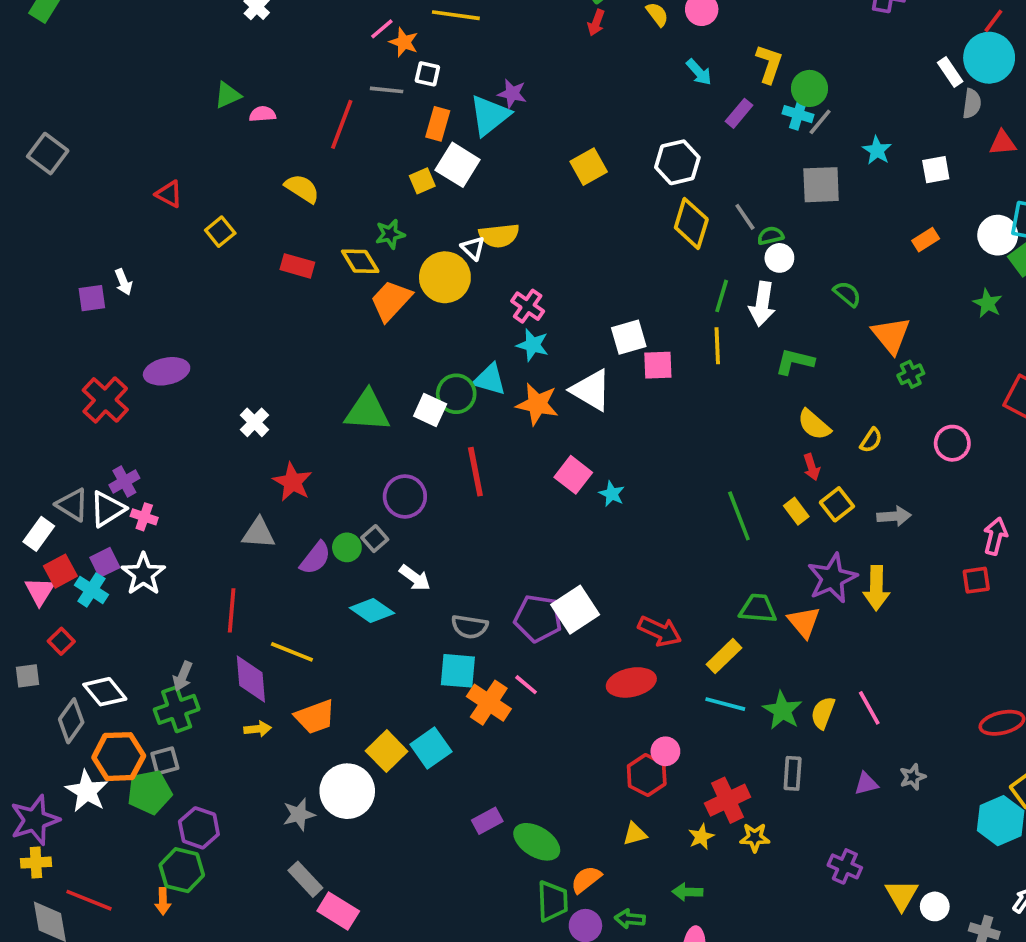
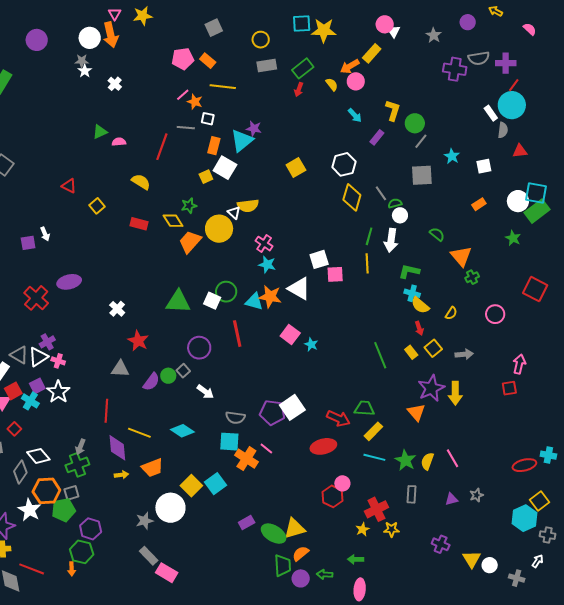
cyan cross: (798, 114) -> (412, 293), moved
cyan triangle: (490, 379) -> (254, 302), moved
green trapezoid: (758, 609) -> (364, 408), moved
cyan diamond: (372, 611) -> (182, 431), moved
yellow triangle: (635, 834) -> (295, 528), moved, size x1.6

